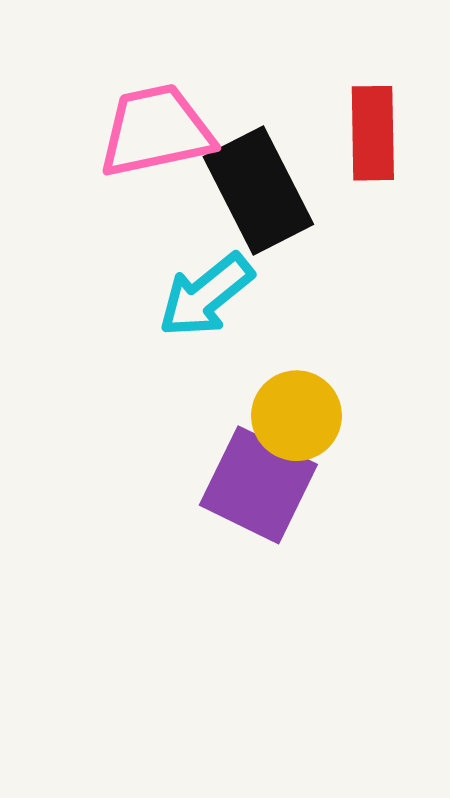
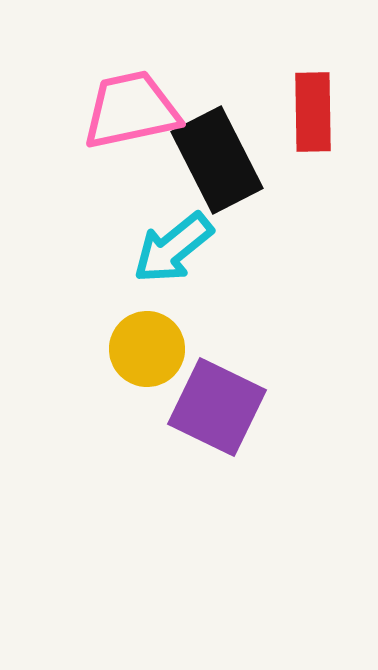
yellow circle: (297, 416) -> (147, 349), moved

